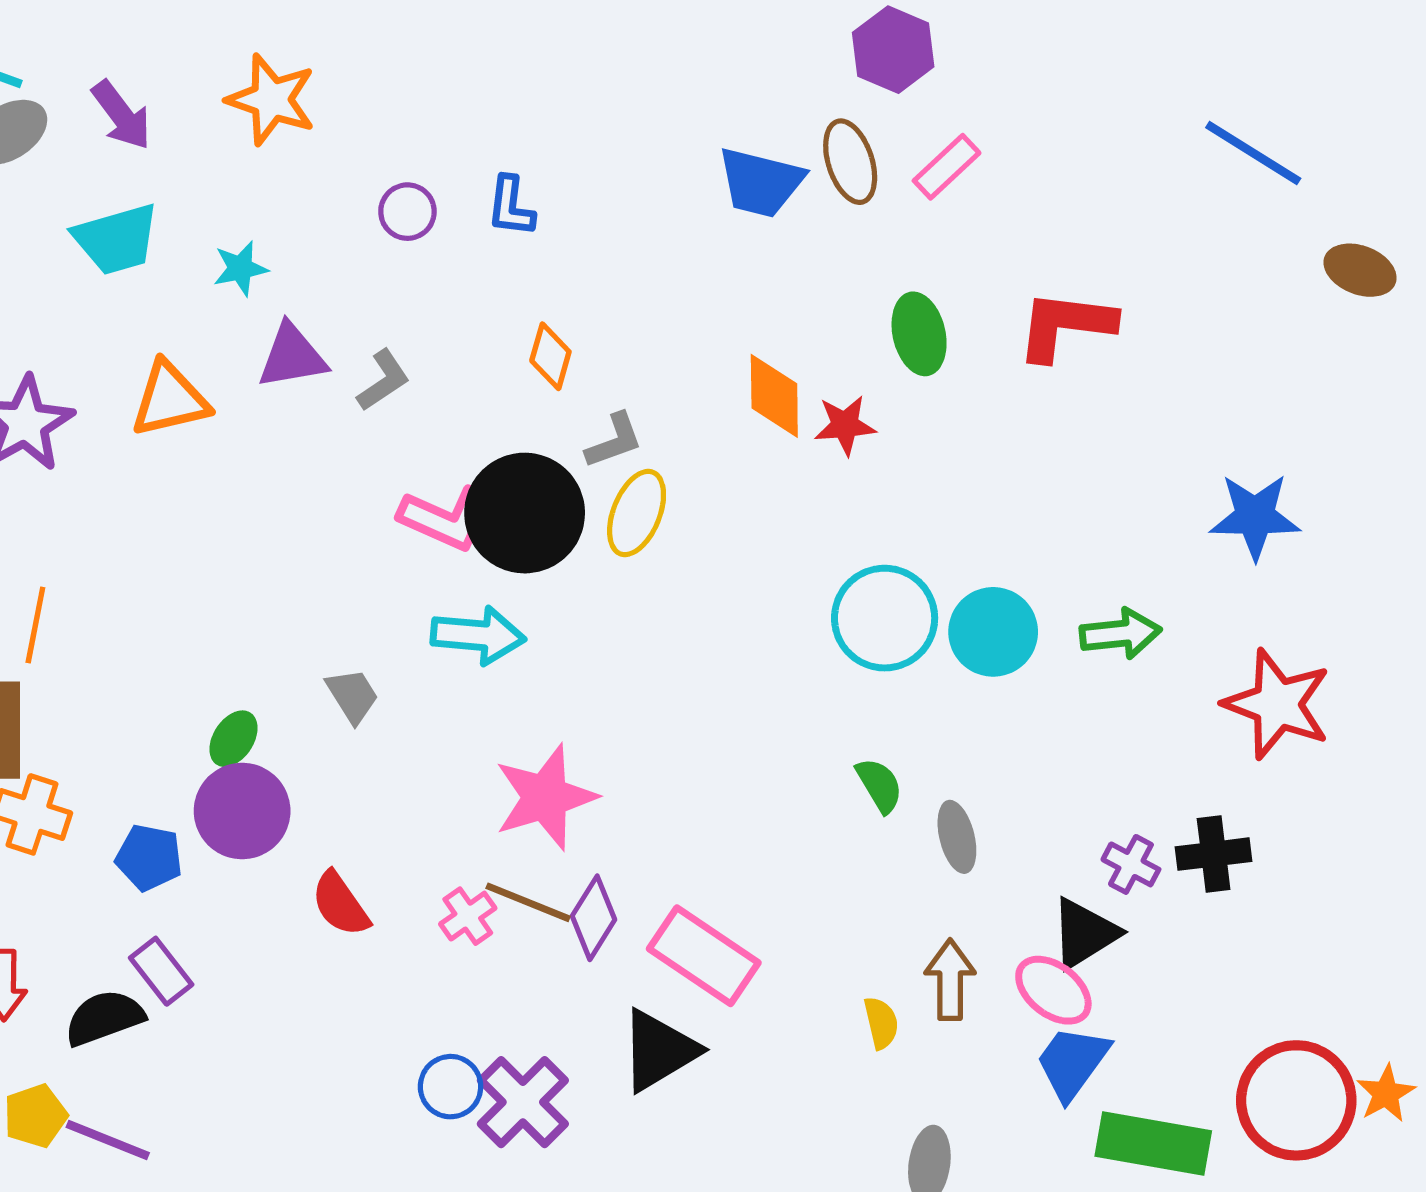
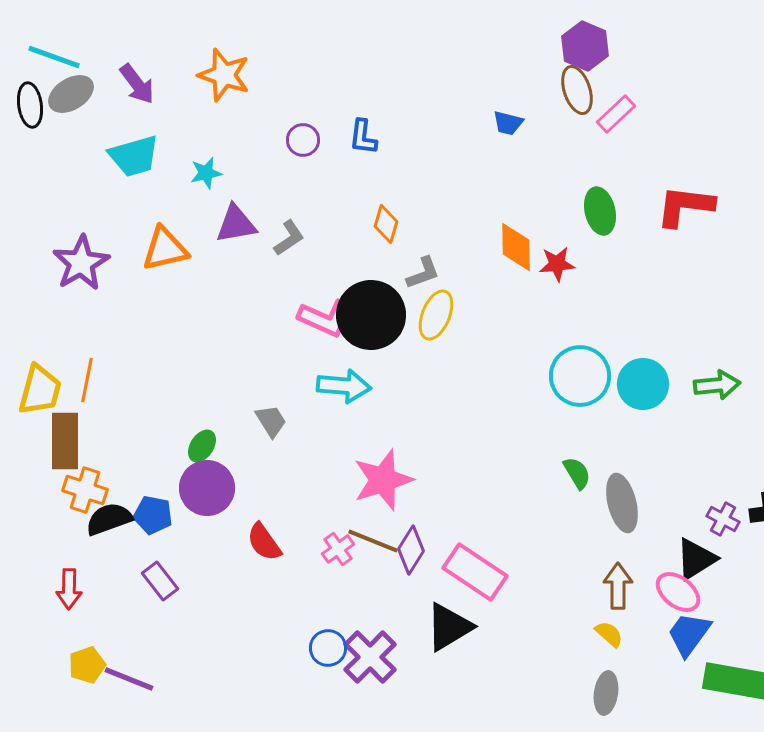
brown ellipse: (850, 162) -> (577, 90), moved
blue trapezoid: (761, 182) -> (508, 123), size x0.6
gray ellipse: (957, 837) -> (622, 503), size x1.4
black semicircle: (104, 1018) -> (109, 519), moved
yellow semicircle: (881, 1023) -> (609, 634), moved, turned -36

